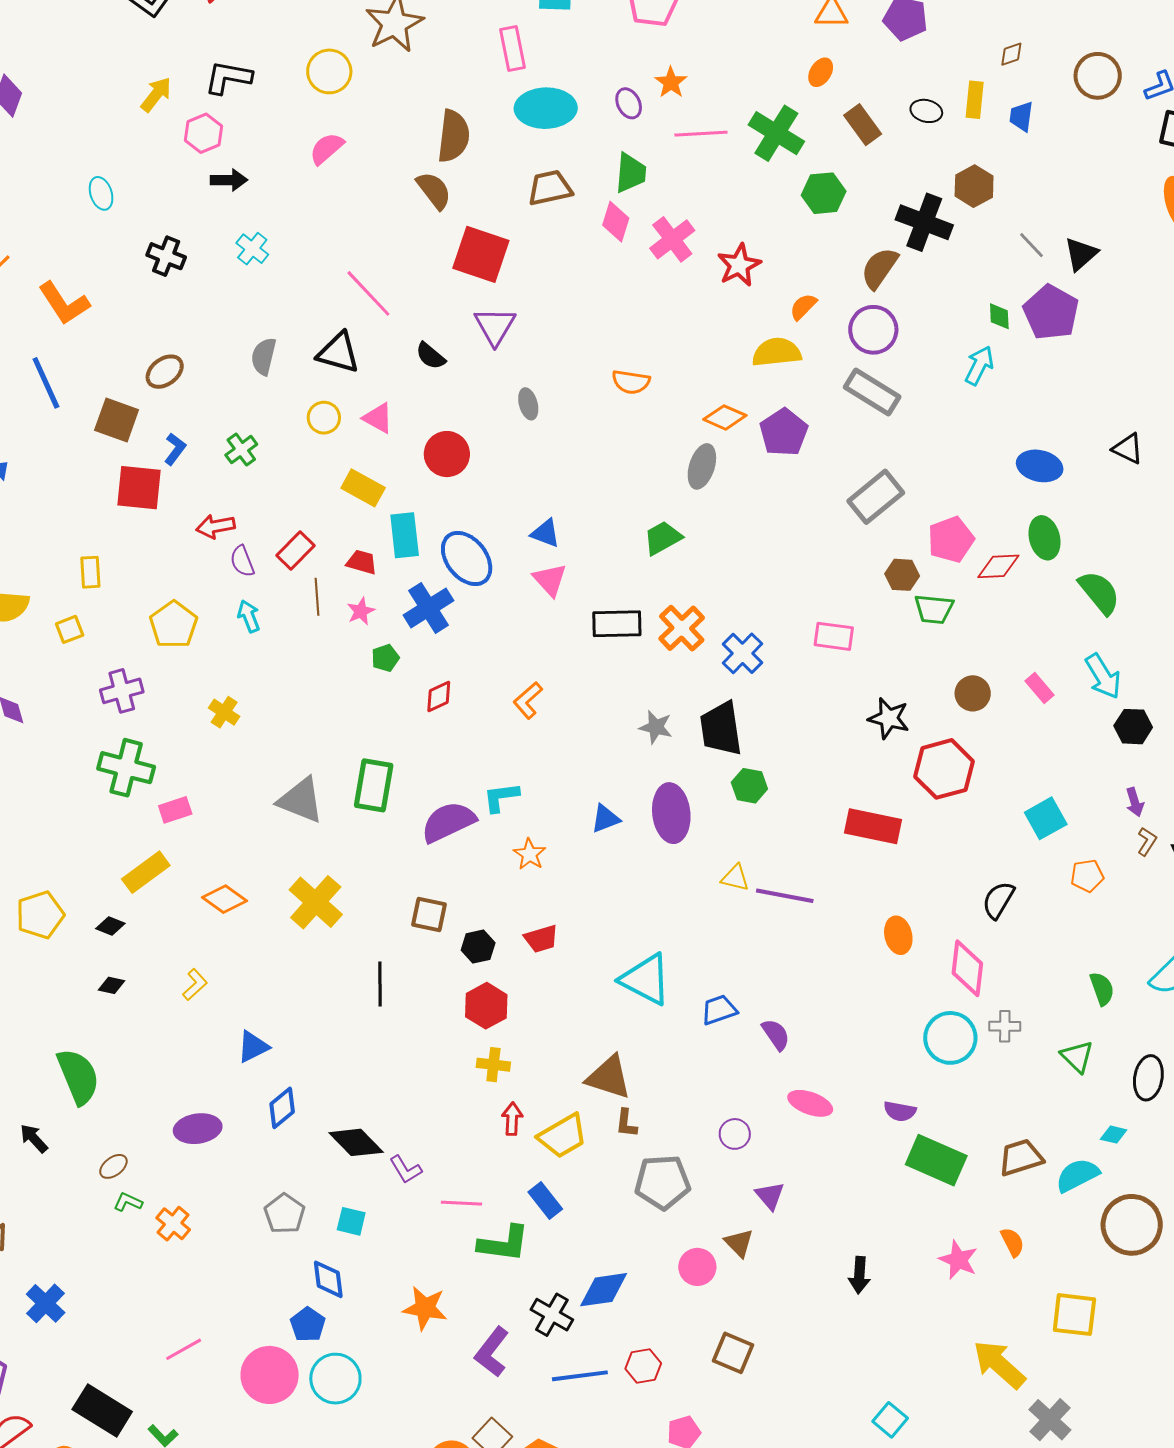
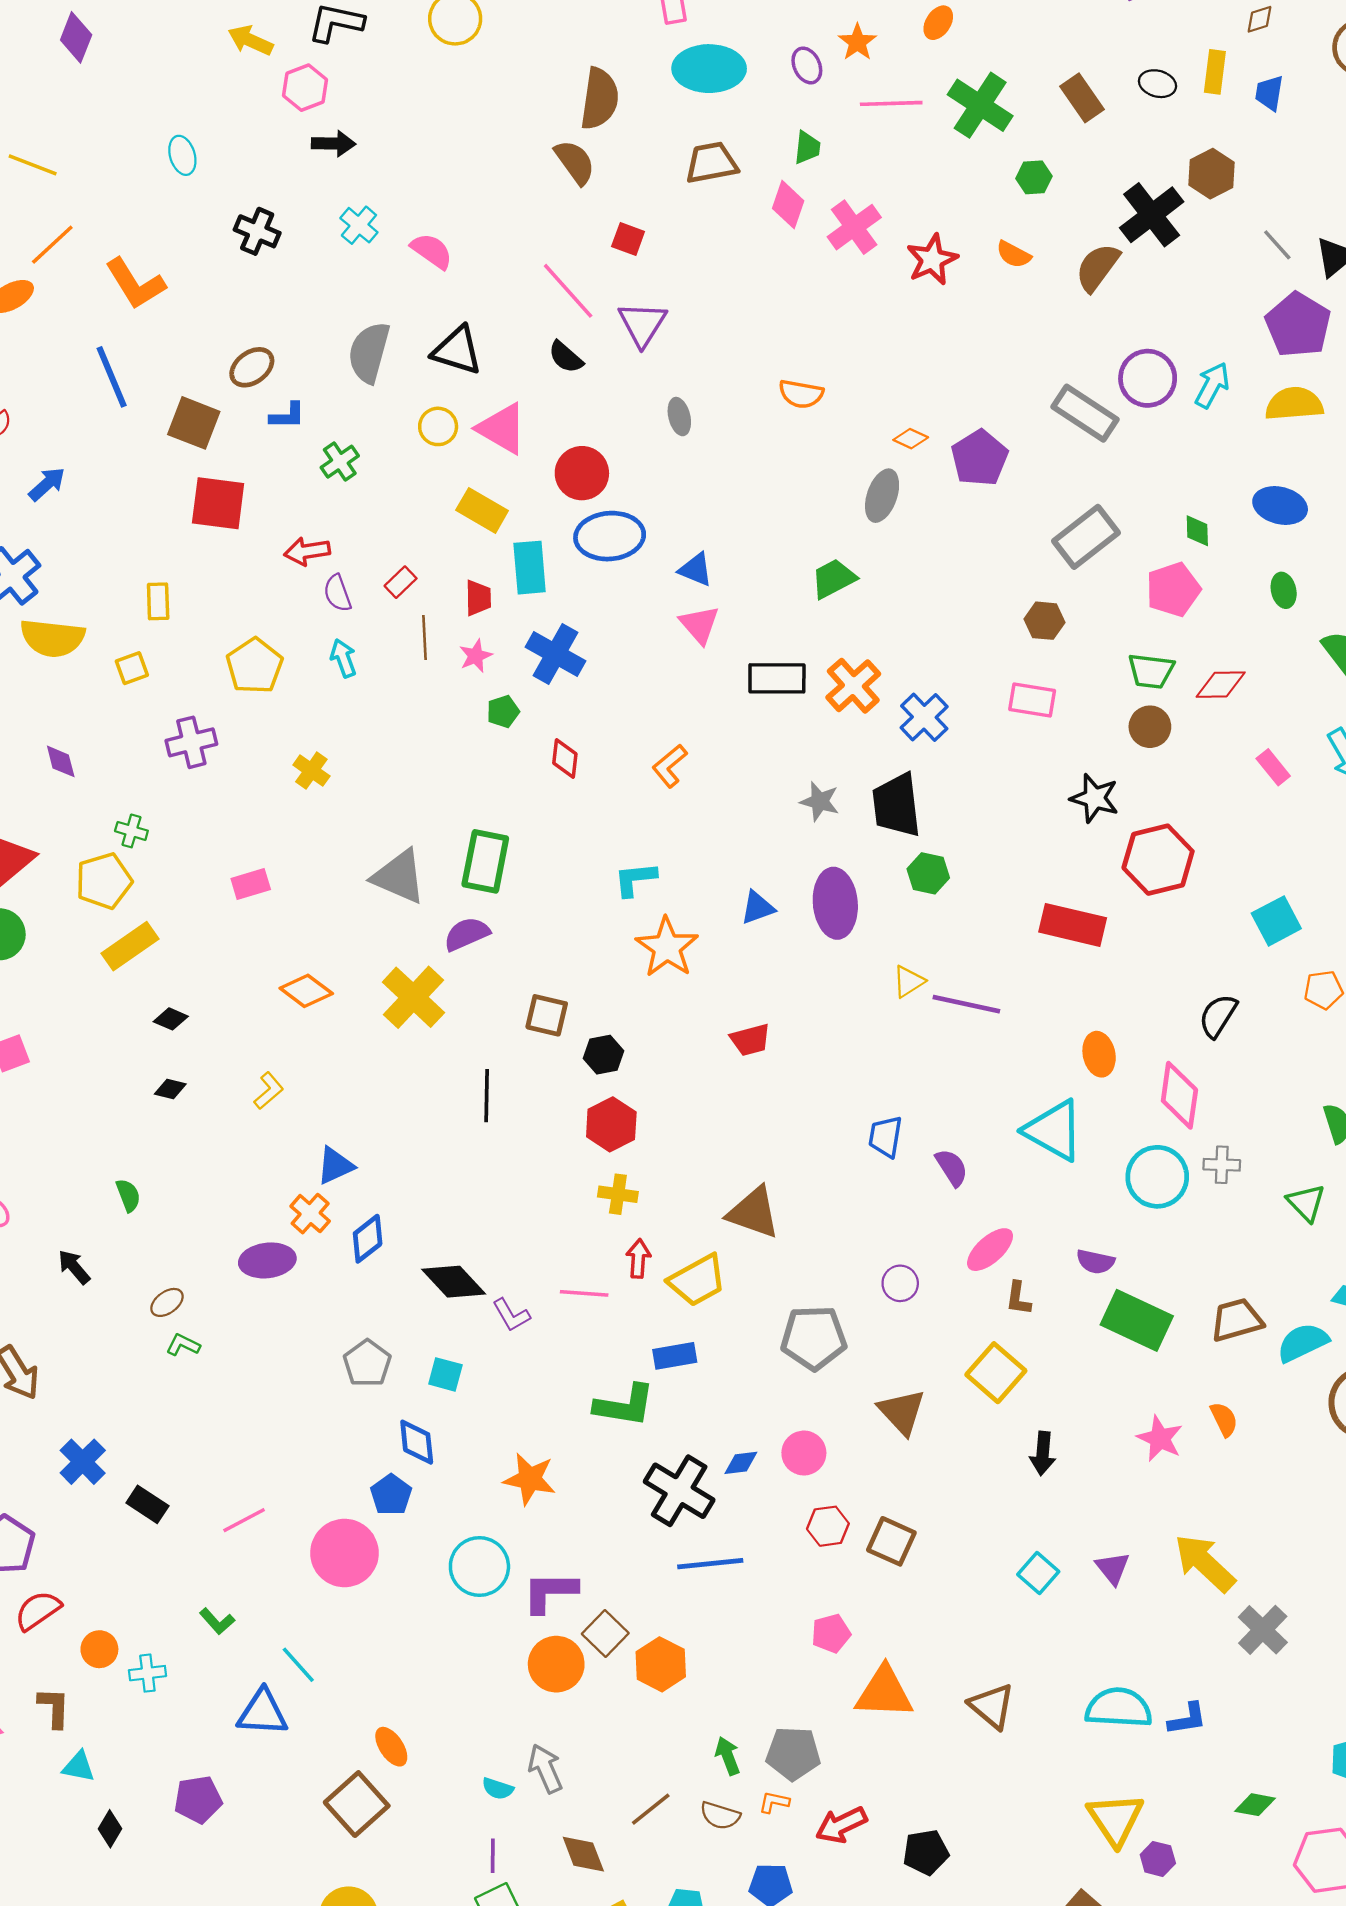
orange ellipse: (821, 72) -> (938, 23), moved
yellow arrow: (156, 94) -> (250, 40), turned -105
pink semicircle: (327, 149) -> (432, 251), moved, turned 75
green trapezoid: (631, 173) -> (807, 148), size x0.7
green hexagon: (824, 193) -> (1034, 177), size x0.7
black cross: (924, 222) -> (1152, 215), turned 30
red square: (481, 254) -> (628, 239), size x0.5
pink line: (368, 293) -> (568, 291), moved
orange semicircle: (803, 307) -> (1014, 254), moved, turned -108
green diamond: (999, 316) -> (1197, 531), moved
purple circle: (873, 330) -> (1148, 378), moved
yellow semicircle: (777, 352) -> (1294, 404), moved
gray semicircle: (264, 356) -> (369, 352), size x1.4
orange diamond: (725, 417) -> (911, 439), size x0.7
pink triangle: (378, 418) -> (502, 429), size x1.4
blue L-shape: (175, 449) -> (287, 416), moved, turned 52
green ellipse: (1044, 538) -> (1284, 590), size x0.7
red rectangle: (296, 550) -> (401, 582), size x0.7
blue ellipse: (467, 559) -> (610, 536), moved, turned -58
red trapezoid: (362, 562) -> (478, 598), turned 72
red diamond: (998, 566) -> (1221, 685), moved
brown hexagon: (902, 575) -> (1044, 621), moved
blue cross: (428, 608) -> (555, 654), turned -30
brown circle: (973, 693) -> (1150, 727), moved
red diamond: (439, 696) -> (565, 759), turned -60
green cross: (126, 768) -> (131, 831), moved, size x0.5
purple semicircle: (448, 822) -> (467, 934), moved, size x0.7
orange star: (530, 854) -> (667, 947), size x1.6
yellow rectangle: (146, 872) -> (130, 946), moved
yellow triangle: (735, 878) -> (909, 981), turned -48
yellow pentagon: (40, 915) -> (104, 881), moved
red trapezoid: (541, 939) -> (750, 1040), moved
cyan triangle: (646, 979) -> (1054, 1130), moved
blue trapezoid: (719, 1010) -> (885, 1137), turned -63
green semicircle: (78, 1076) -> (128, 1195), size x0.5
pink ellipse: (810, 1103) -> (990, 1250), turned -63
brown L-shape: (626, 1123) -> (1018, 1298), moved
purple triangle: (770, 1196) -> (1113, 1568), moved
blue rectangle: (545, 1200) -> (675, 1356), turned -63
pink line: (462, 1203) -> (584, 1293), moved
orange cross: (173, 1224) -> (310, 1214), moved
brown triangle: (739, 1243) -> (902, 1412), size x1.4
pink circle: (697, 1267) -> (804, 1453), moved
blue diamond: (604, 1290) -> (741, 1463), size x0.6
black cross: (552, 1315) -> (679, 1491), size x1.4
yellow square: (1074, 1315) -> (996, 1373), moved, turned 33
purple L-shape: (492, 1352) -> (550, 1592), moved, turned 51
red hexagon: (643, 1366) -> (828, 1526), moved
cyan circle: (335, 1379) -> (479, 1566), moved
black rectangle: (102, 1411) -> (147, 1504), moved, size x0.6
cyan square: (890, 1420) -> (1038, 1573), moved

